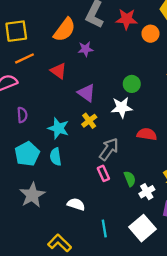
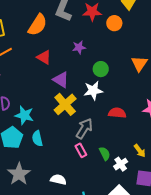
purple star: (86, 49) -> (79, 47), moved
red triangle: (58, 71) -> (44, 57), moved
yellow cross: (89, 121) -> (65, 104), size x1.6
cyan star: (58, 128) -> (24, 115), moved

